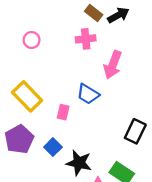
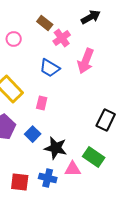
brown rectangle: (94, 13) -> (45, 23), moved
pink cross: (86, 39) -> (62, 38), turned -30
blue trapezoid: (88, 94) -> (50, 68), moved

